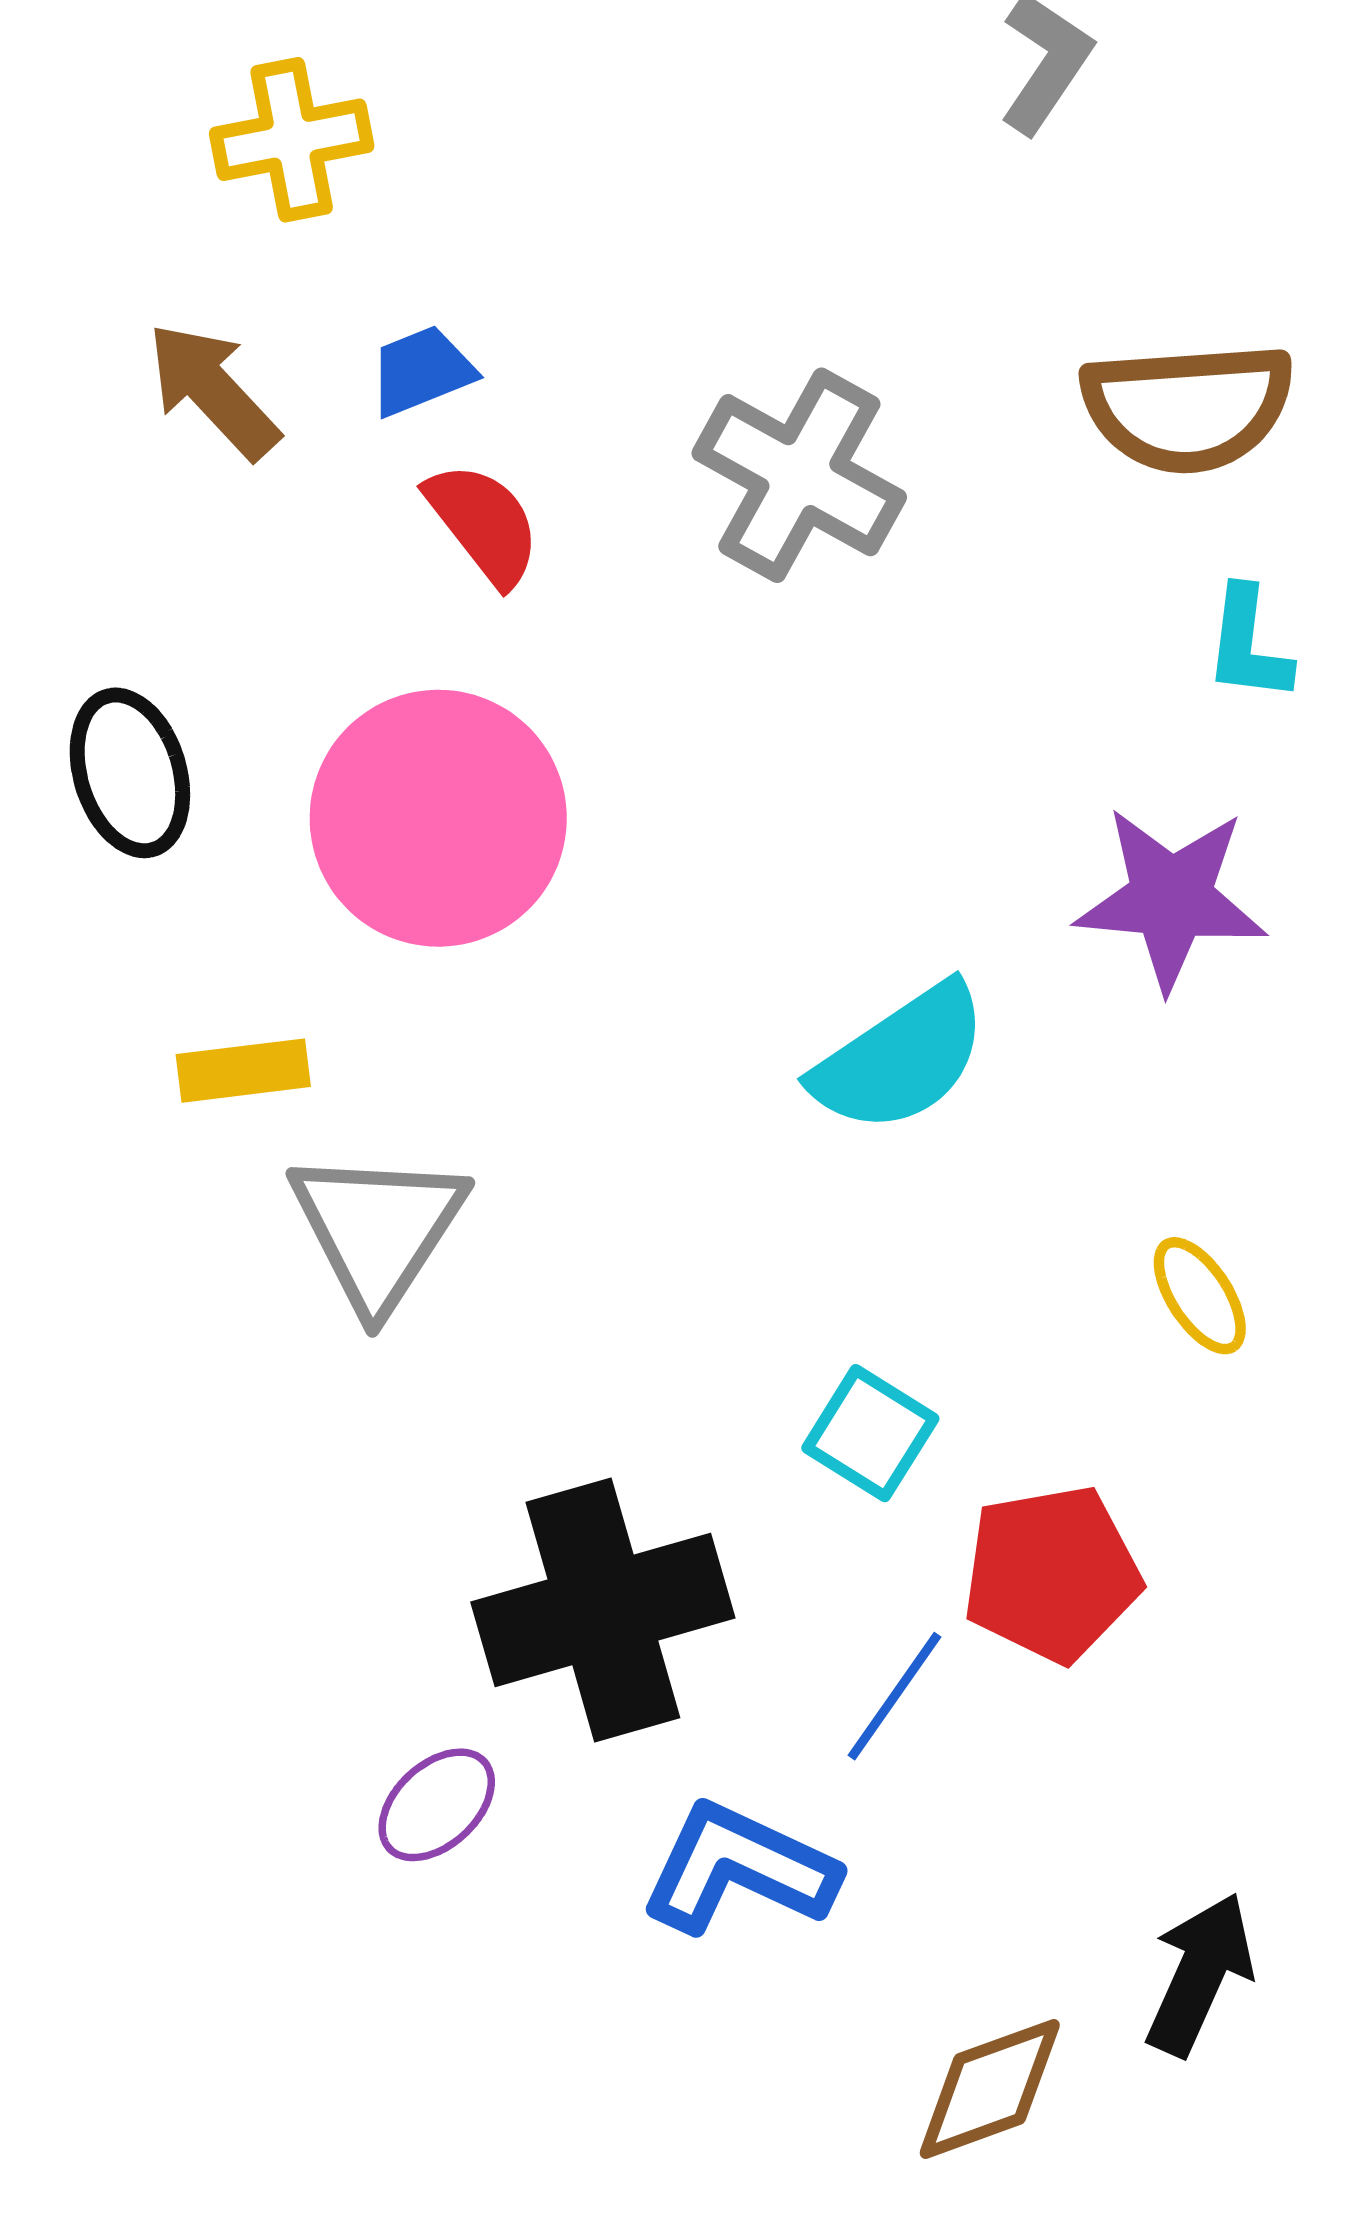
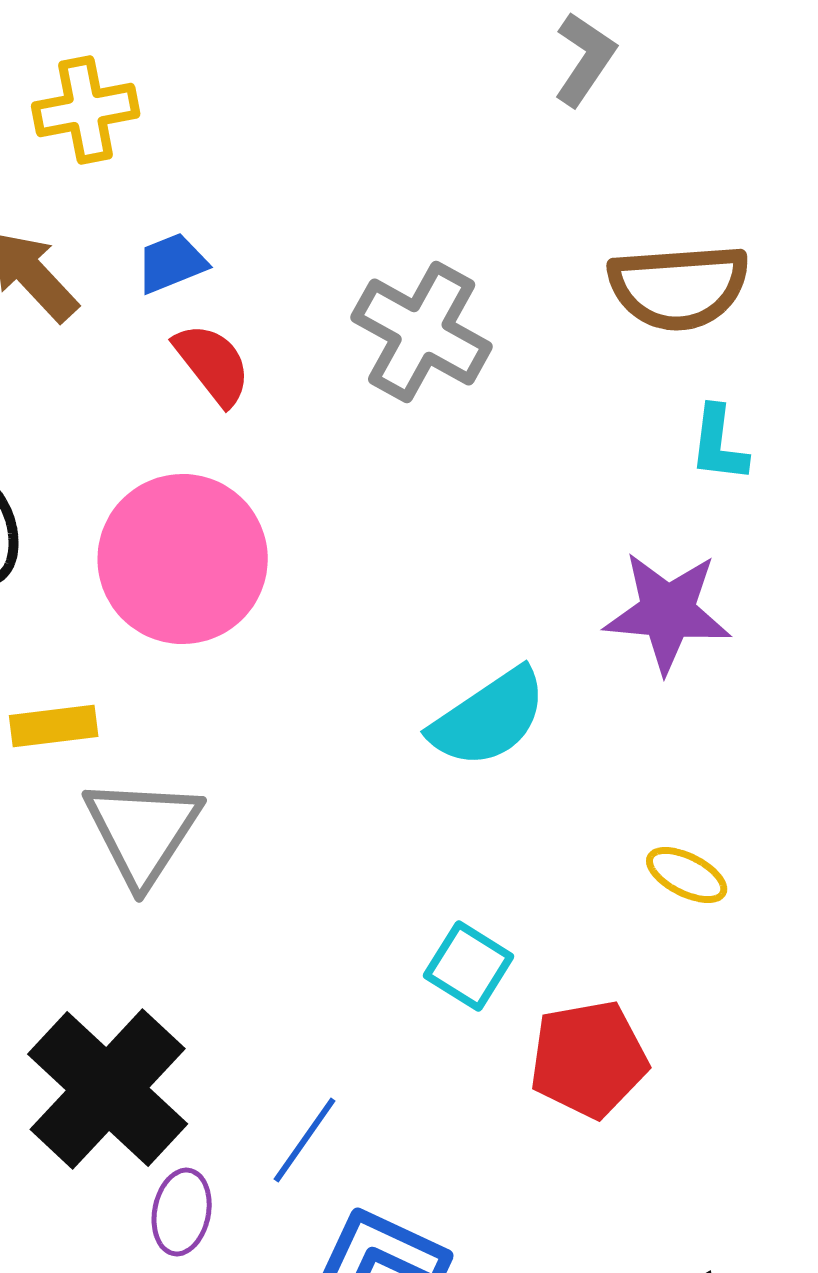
yellow ellipse: (1200, 1296) -> (687, 875), turned -30
black cross: (603, 1610) -> (108, 1089), moved, turned -31
blue line: (895, 1696) -> (305, 1140), moved
purple ellipse: (437, 1805) -> (182, 1212), turned -36

